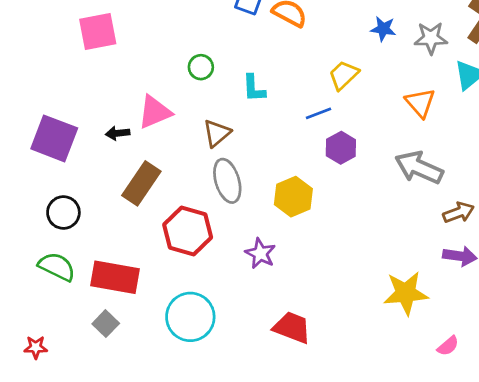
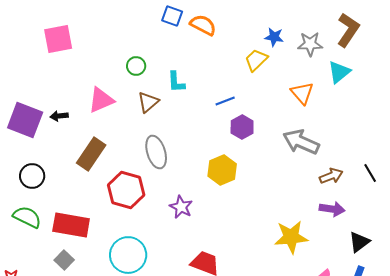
yellow trapezoid: (344, 75) -> (256, 60), moved
black arrow: (118, 133) -> (59, 116), moved
brown triangle: (217, 133) -> (148, 102), moved
yellow hexagon: (293, 197) -> (222, 170), moved

